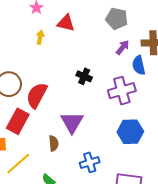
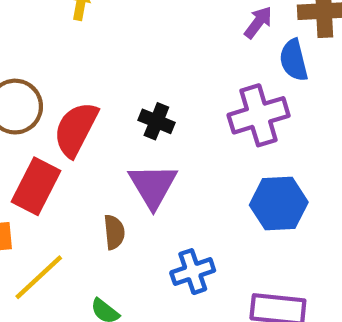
black cross: (84, 76) -> (156, 121), moved

